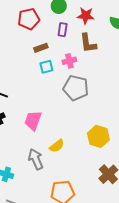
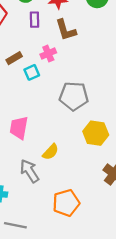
brown rectangle: (41, 48) -> (14, 58), moved
cyan square: (46, 67) -> (32, 72), moved
gray pentagon: (76, 88) -> (74, 96), moved

